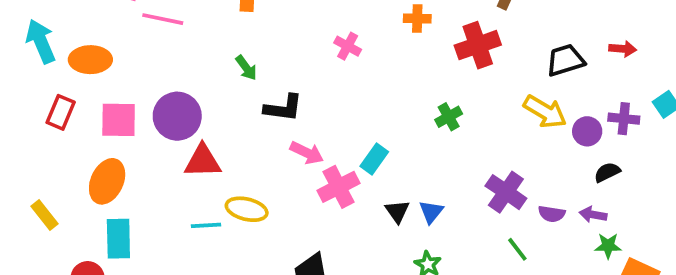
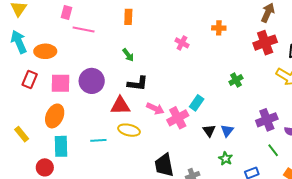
red cross: (478, 45) -> (265, 43), moved
black L-shape: (283, 108) -> (138, 84), moved
pink arrow: (307, 153) -> (155, 109), moved
red triangle: (203, 161) -> (120, 106), moved
purple cross: (506, 192) -> (267, 120), turned 35
cyan line: (206, 225) -> (98, 140), moved

